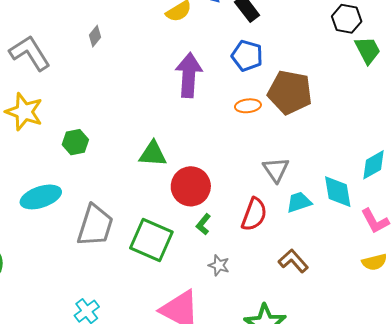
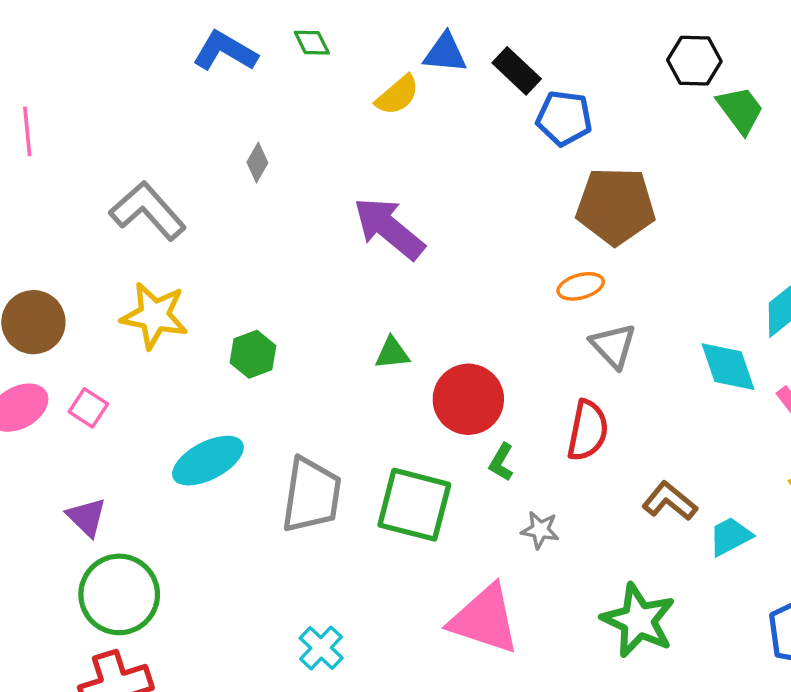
blue pentagon: (247, 56) -> (564, 118), moved
purple arrow: (189, 75) -> (389, 228), moved, turned -45
orange ellipse: (248, 106) -> (581, 286), moved
green triangle: (153, 154) -> (392, 353), size x0.7
cyan trapezoid: (299, 202) -> (730, 536), moved

